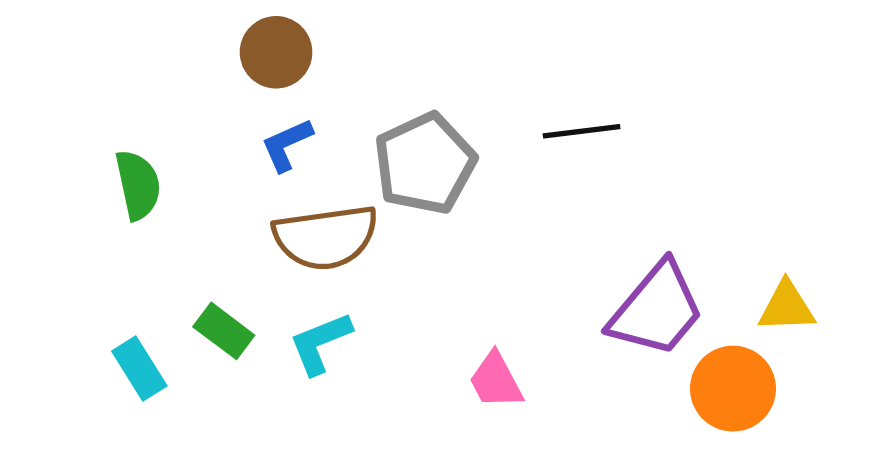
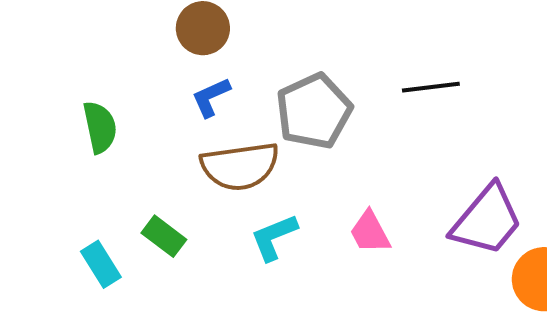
cyan L-shape: (320, 343) -> (274, 237), moved
pink trapezoid: (496, 381) -> (370, 232), moved

